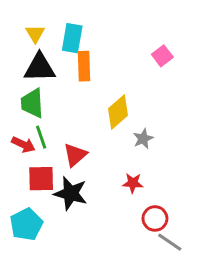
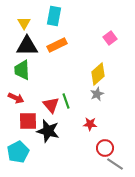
cyan rectangle: (72, 38) -> (54, 16), moved
orange rectangle: (84, 66) -> (57, 45), turned 66
yellow diamond: (118, 112) -> (98, 74), moved
green line: (41, 137) -> (66, 101), moved
red triangle: (75, 155) -> (51, 105), turned -30

